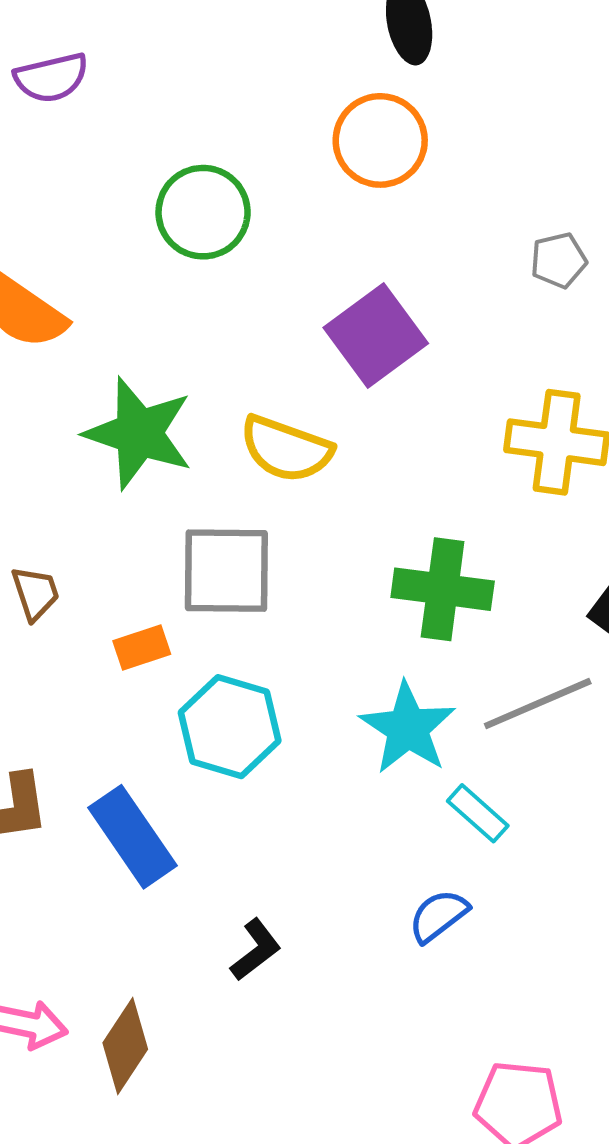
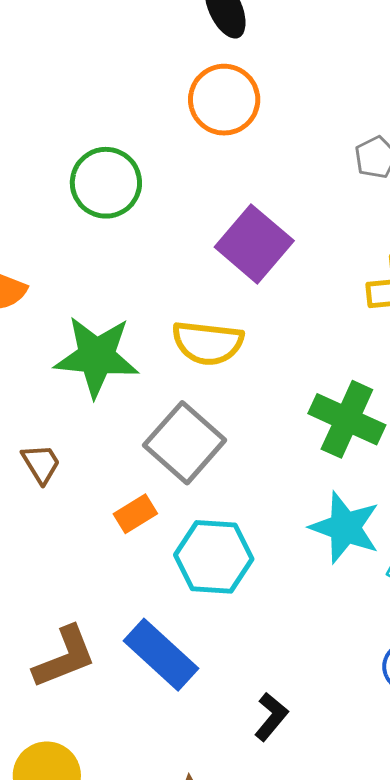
gray square: (226, 571) -> (185, 443), turned -36
green cross: (443, 589) -> (347, 419), turned 30
brown trapezoid: (35, 593) -> (41, 464), moved

